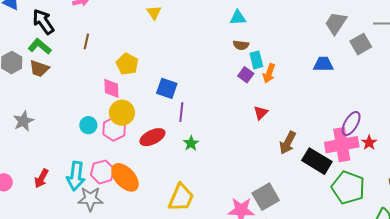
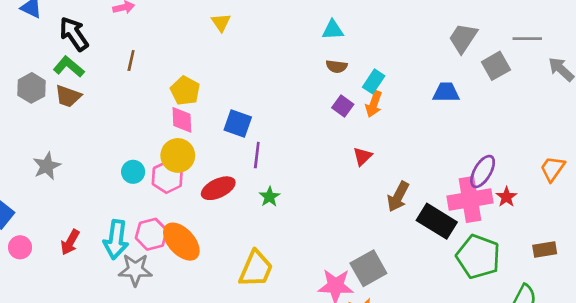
cyan rectangle: (256, 60) -> (374, 81), moved, turned 48
pink diamond: (111, 88) -> (182, 120), moved

